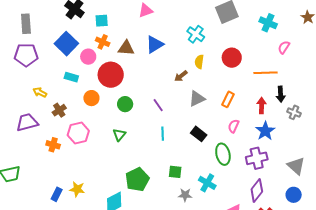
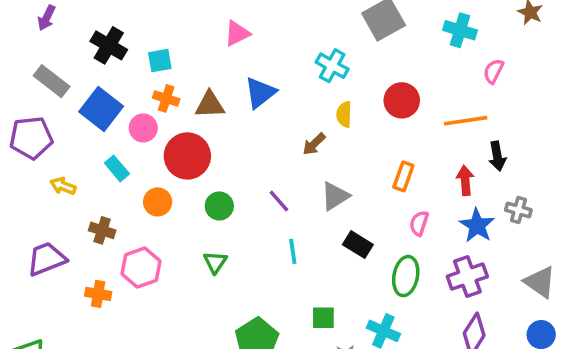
gray rectangle: (26, 24) -> (52, 81), moved, turned -42
cyan rectangle: (71, 77) -> (117, 168), turned 40
yellow arrow: (40, 92) -> (63, 186), moved
gray triangle: (197, 99) -> (335, 196), moved
brown cross: (59, 110) -> (102, 230), turned -32
gray cross: (294, 112) -> (518, 210), moved
green ellipse: (223, 154) -> (406, 276), turned 30

